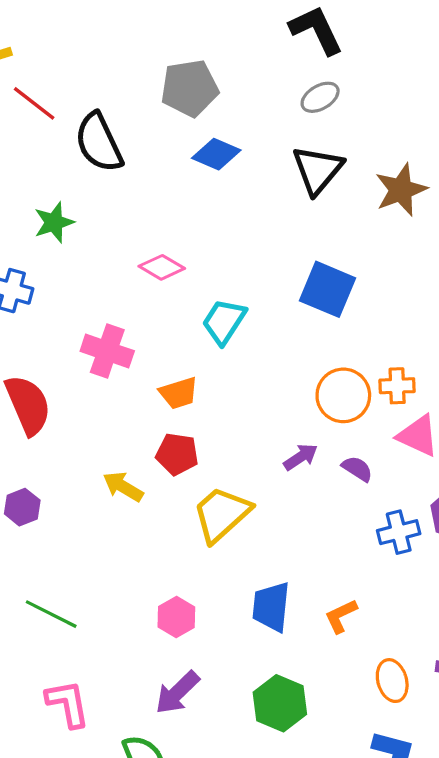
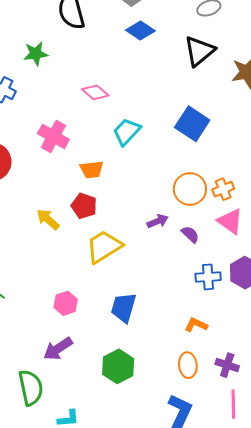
orange cross: (397, 386) -> (223, 189), turned -30
orange L-shape: (341, 616) -> (196, 325), moved, turned 40

